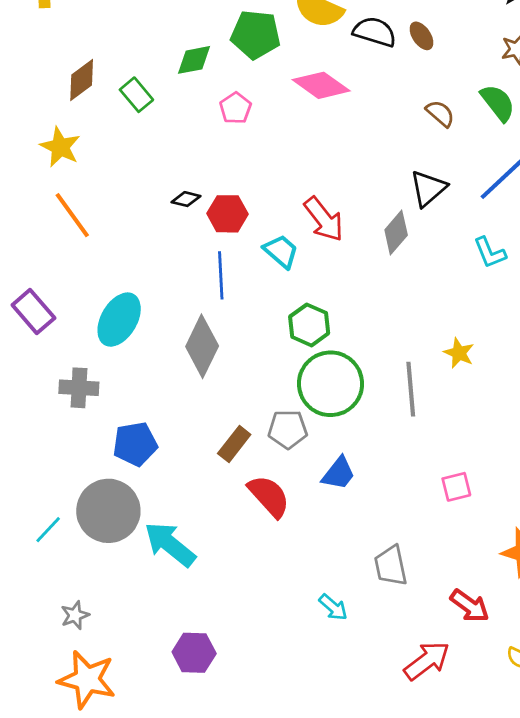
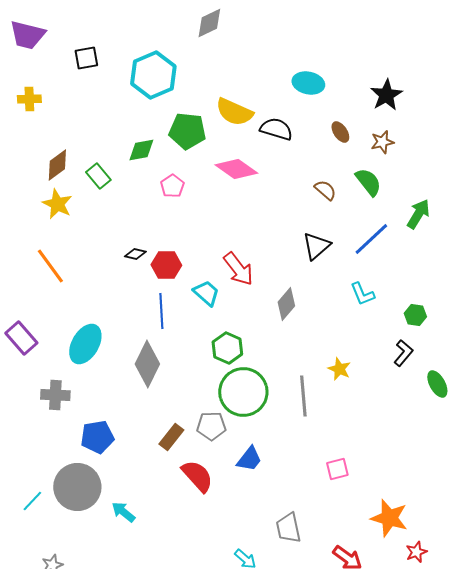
brown ellipse: (421, 36) -> (340, 132), moved
yellow star: (60, 147) -> (57, 204), moved
gray diamond: (396, 233) -> (286, 304), moved
cyan arrow: (170, 544) -> (123, 512), size x0.6

